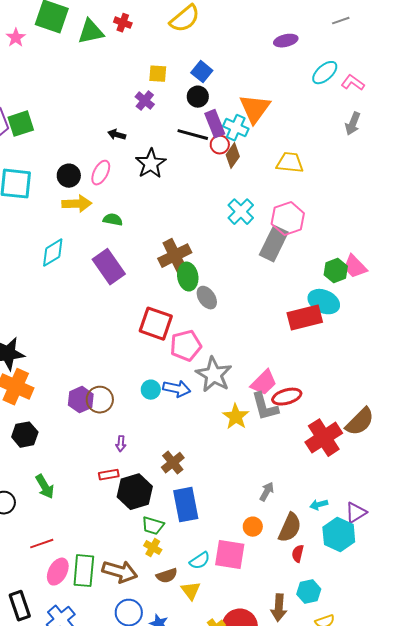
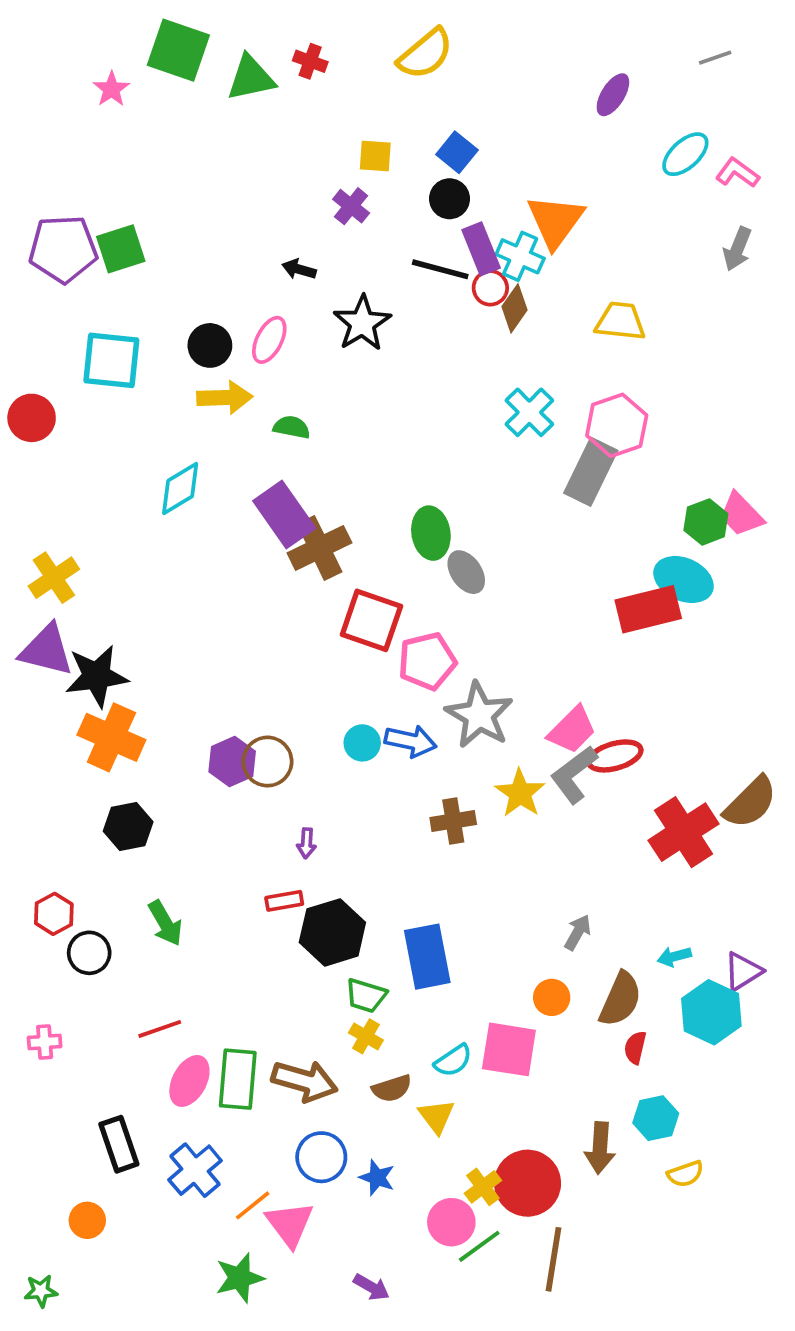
purple ellipse: (286, 41) -> (613, 95), turned -45
brown cross: (175, 256) -> (319, 548), moved
gray L-shape: (265, 407) -> (574, 775), turned 68
brown cross: (173, 463) -> (453, 821), moved, turned 30

